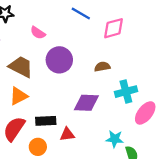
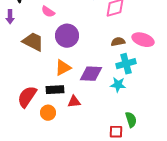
brown semicircle: (102, 67) -> (118, 42), moved
orange triangle: (19, 96) -> (63, 68), moved
pink ellipse: (145, 113) -> (143, 40), moved, turned 70
cyan star: (115, 139) -> (118, 85), moved

